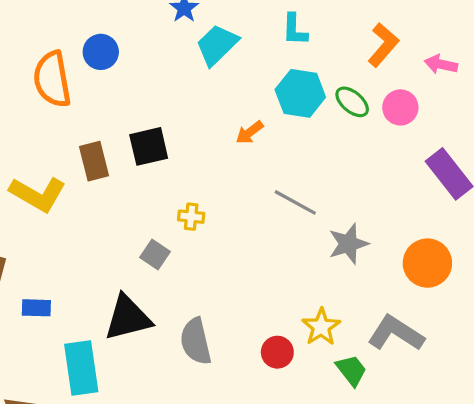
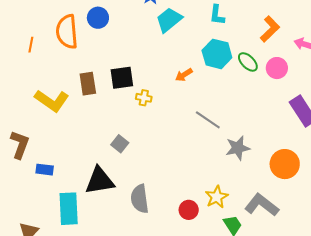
yellow cross: (191, 217) -> (144, 98), moved

